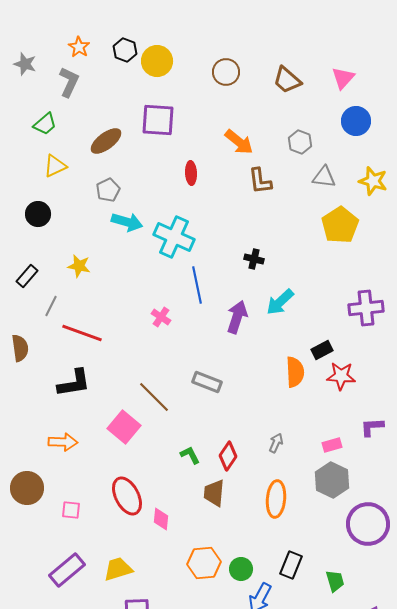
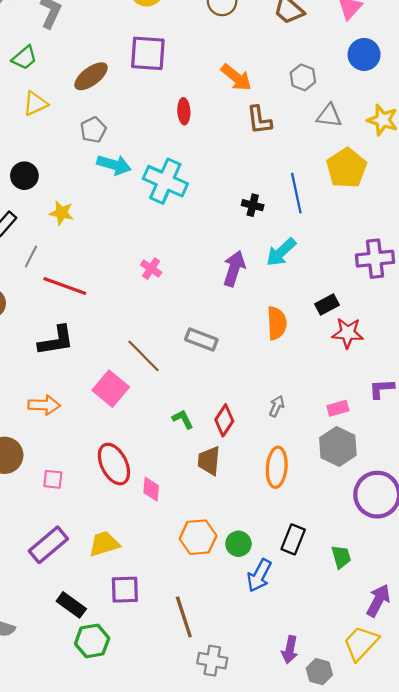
black circle: (38, 214) -> (24, 176), moved
blue line: (197, 285) -> (296, 193), moved
orange semicircle: (295, 372) -> (277, 323), moved

